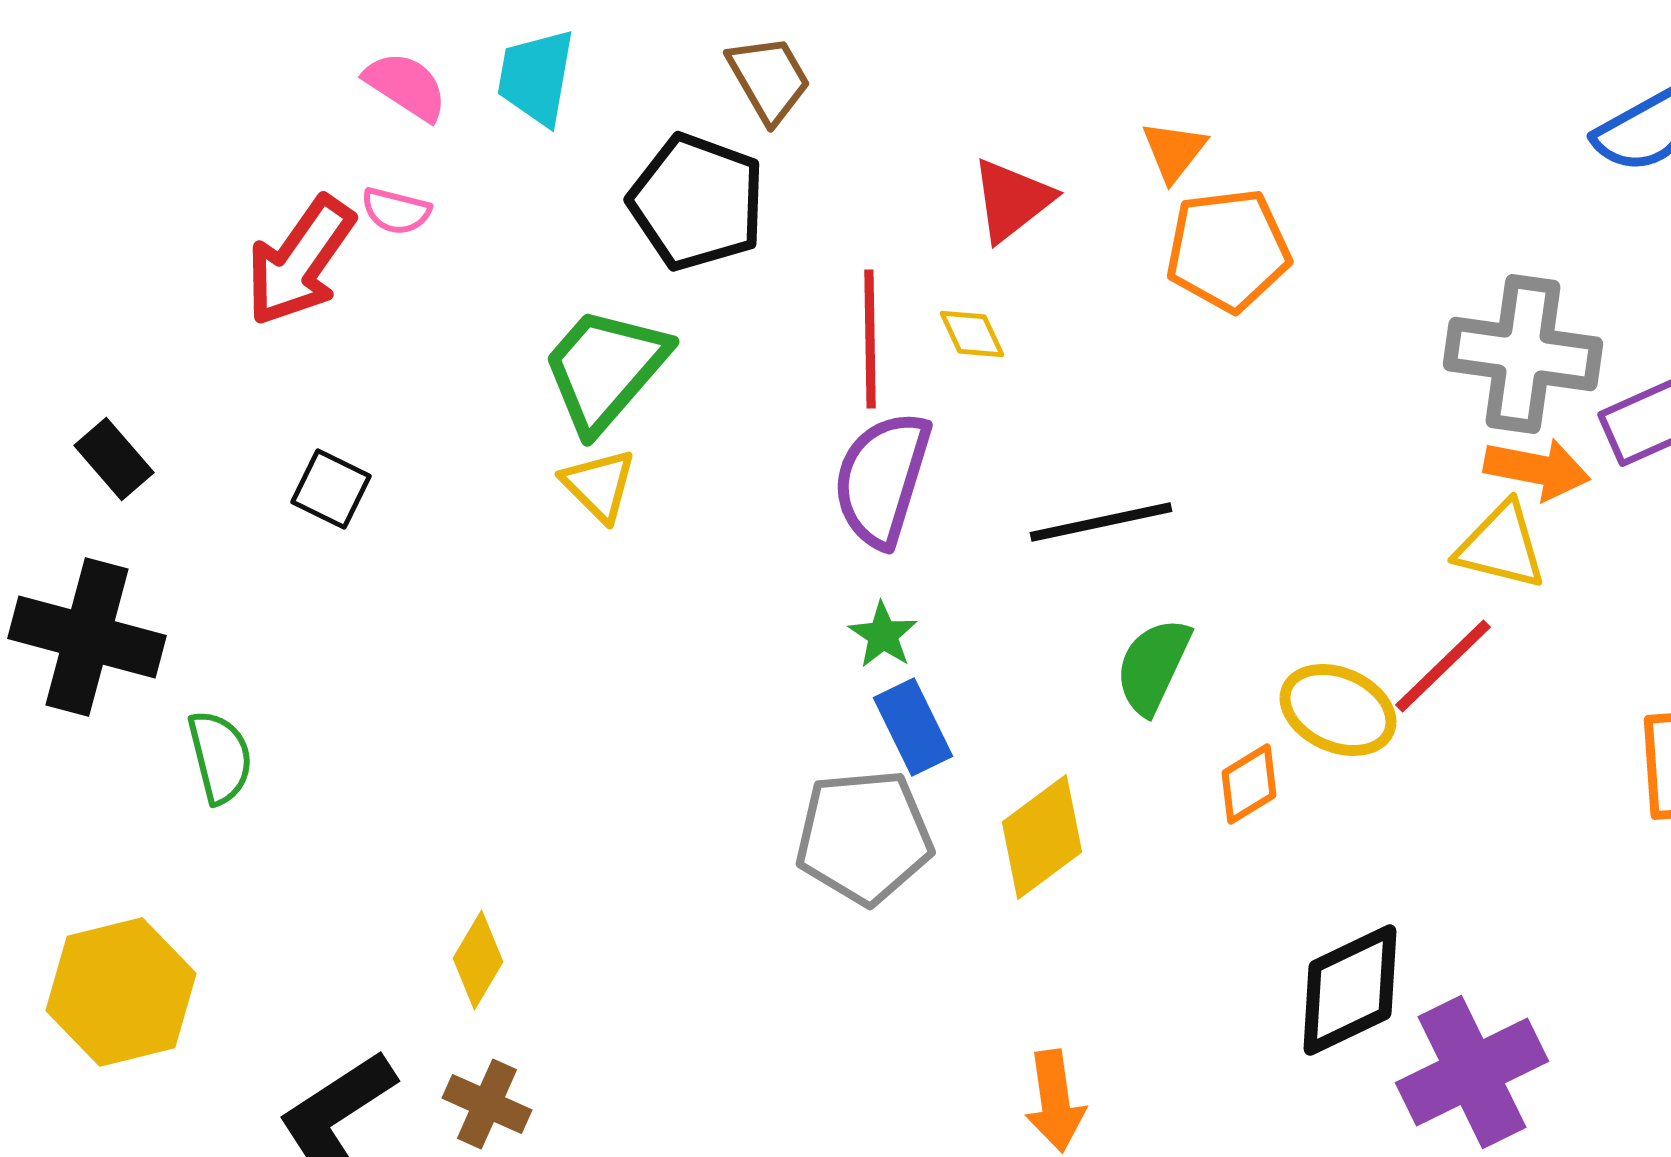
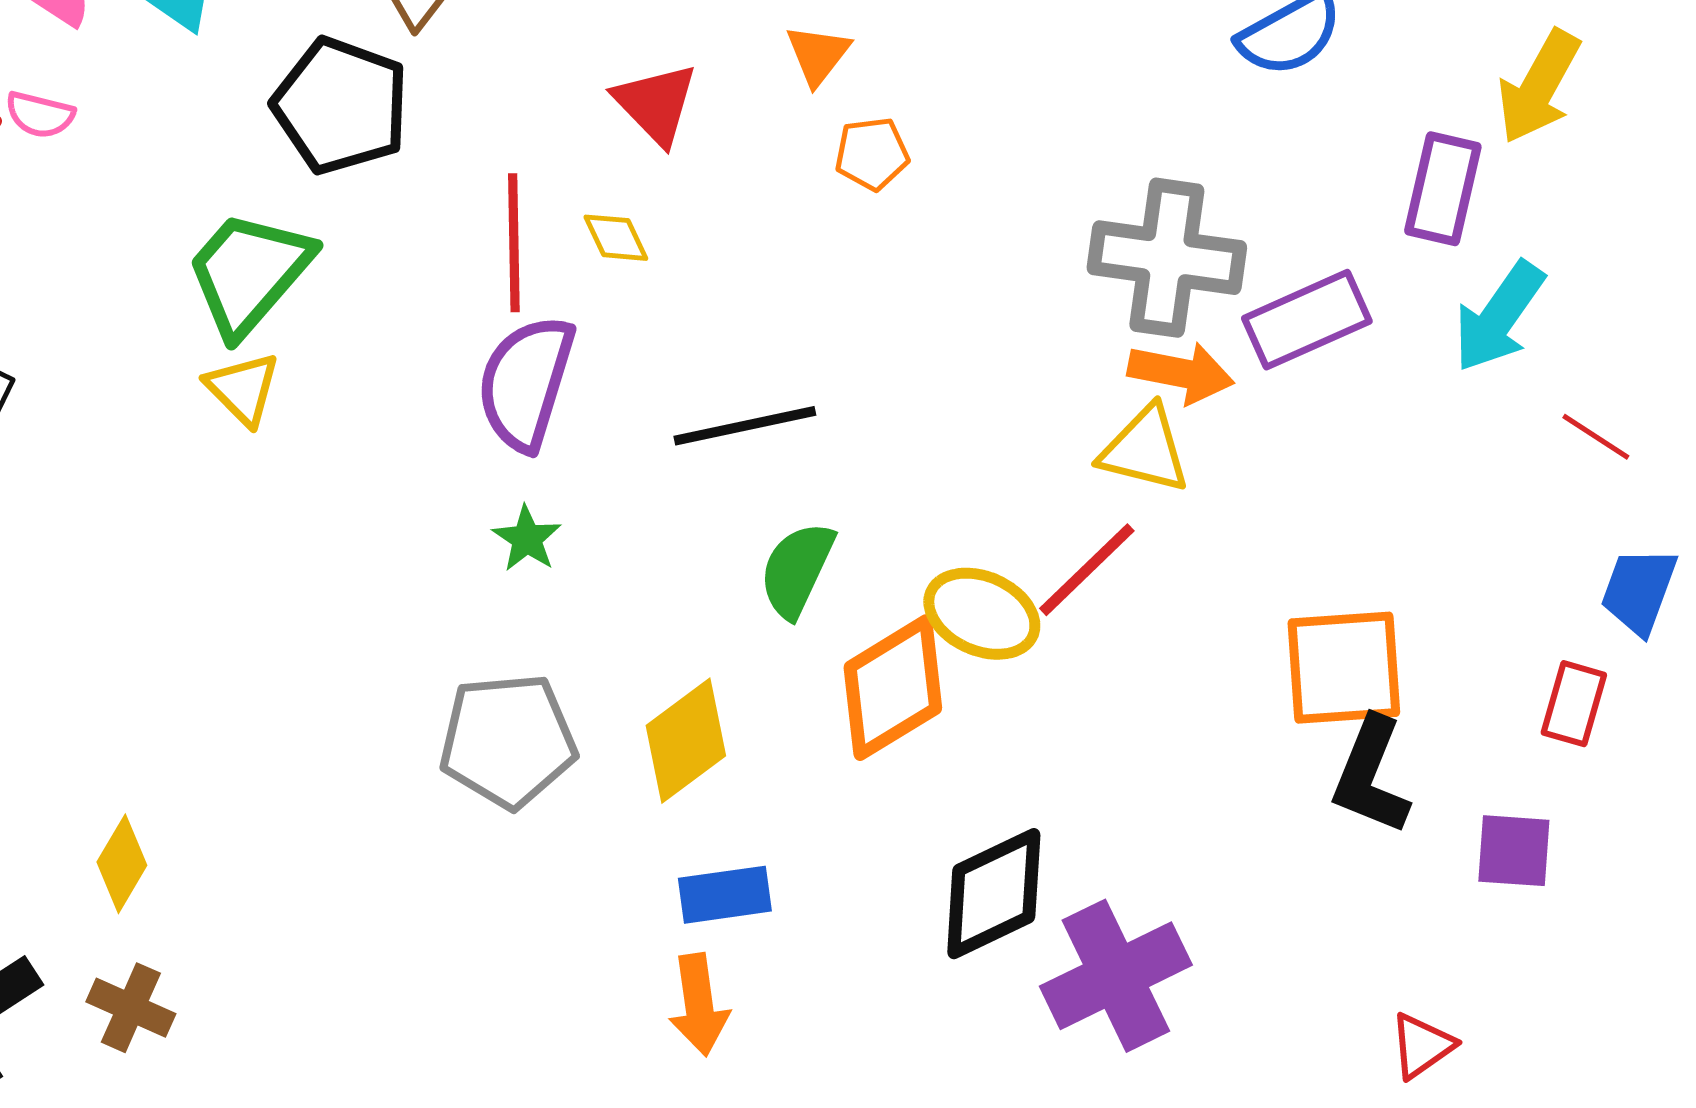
red triangle: (1012, 200) -> (656, 104), turned -36
orange pentagon: (1228, 250) -> (872, 154), size x0.6
blue rectangle: (913, 727) -> (725, 895), moved, turned -72
orange diamond: (1249, 784) -> (893, 688), size x1.8

